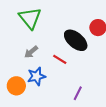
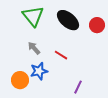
black ellipse: (76, 40) -> (68, 20), moved
gray arrow: (31, 52) -> (34, 48), turned 88

